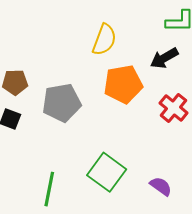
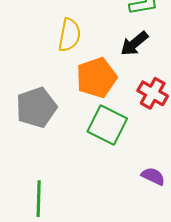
green square: (107, 172) -> (107, 125), moved

